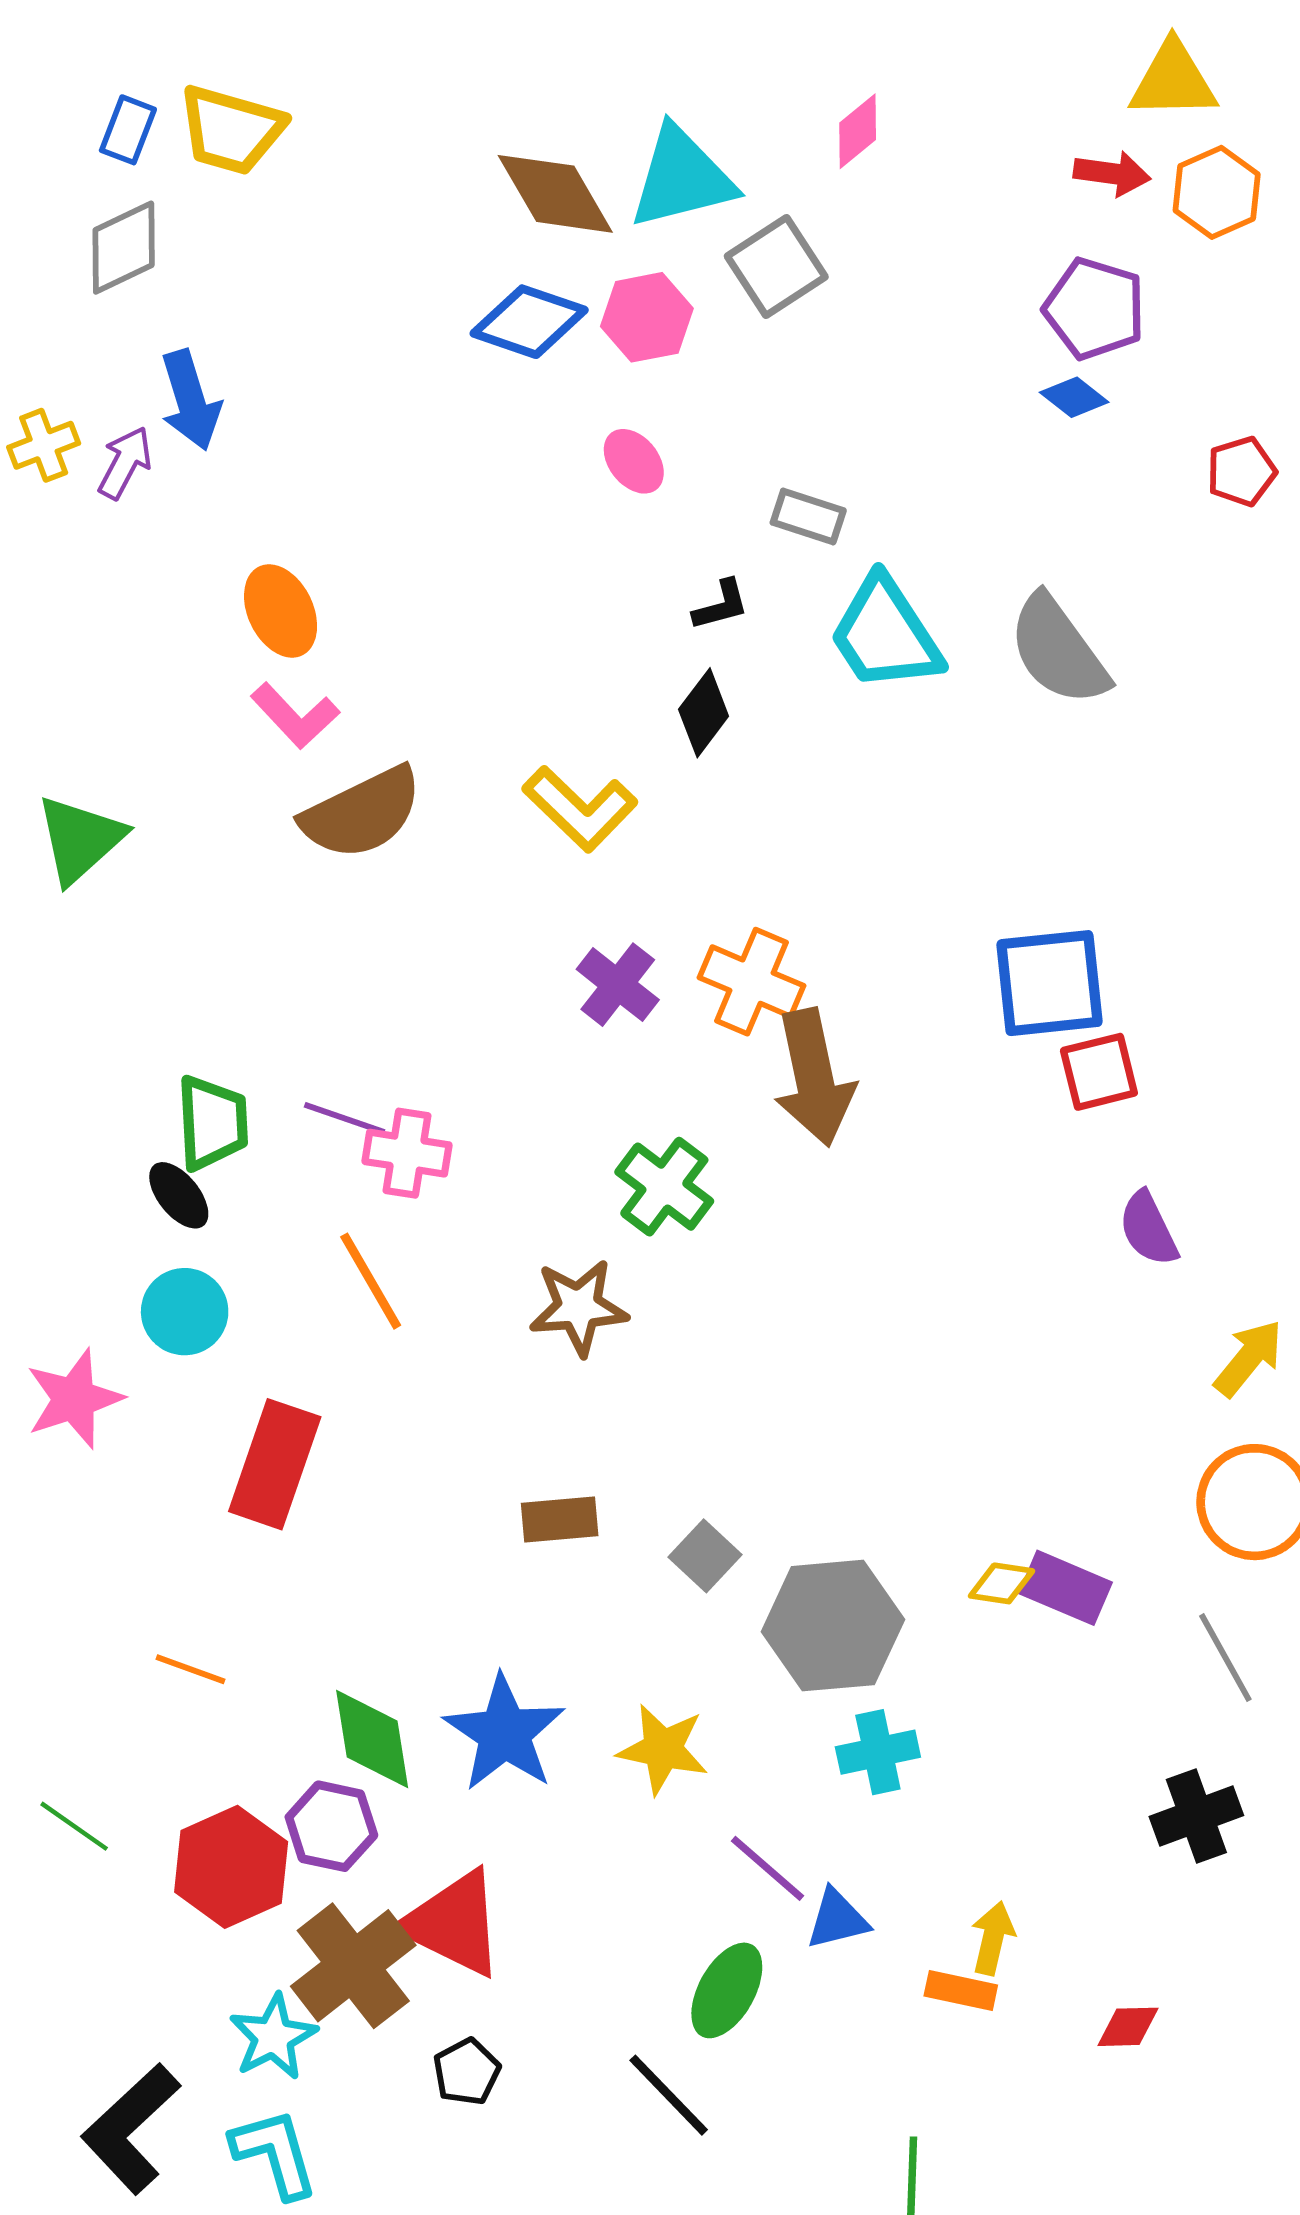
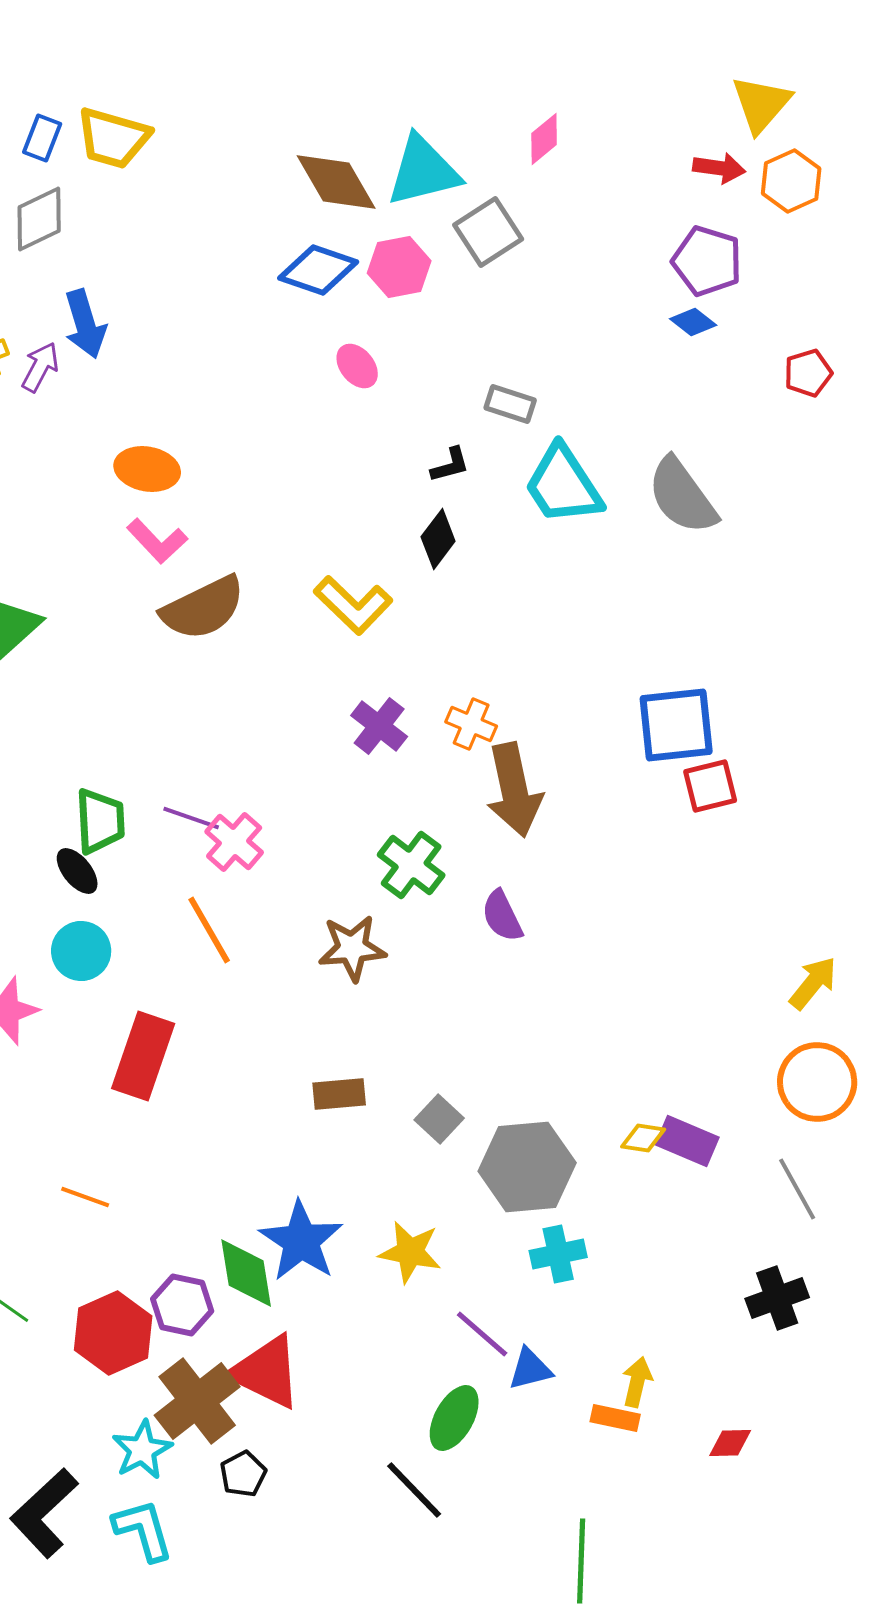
yellow triangle: (1173, 80) -> (761, 104), turned -48
pink ellipse: (634, 461) -> (357, 366), moved
orange ellipse: (281, 611) -> (147, 469), turned -54
orange cross: (752, 982) -> (471, 724), size x0.7
pink cross: (407, 1153) -> (234, 842), turned 32
purple semicircle: (1148, 1229) -> (502, 916), moved
green diamond: (372, 1739) -> (246, 1273), moved
black pentagon: (467, 2072) -> (243, 1474), moved

